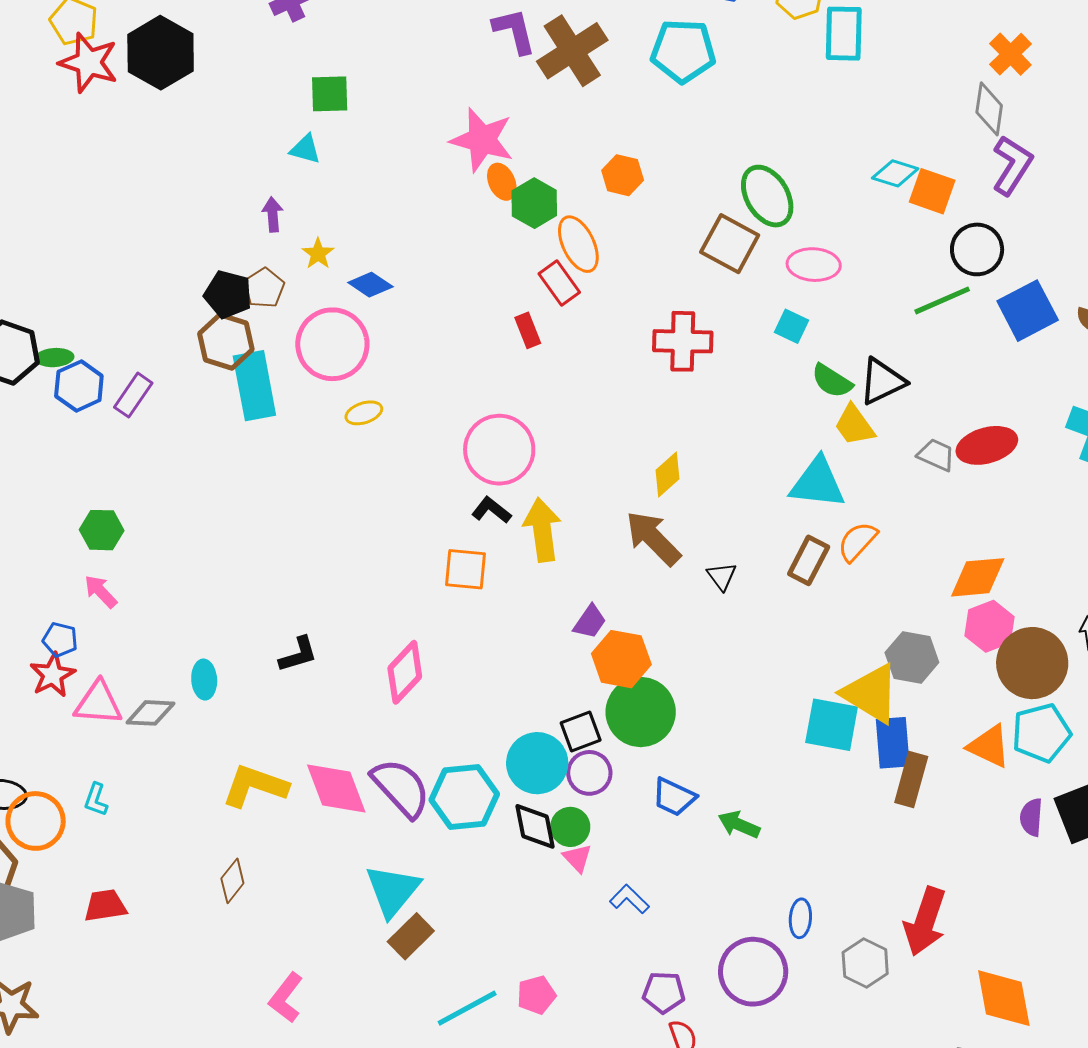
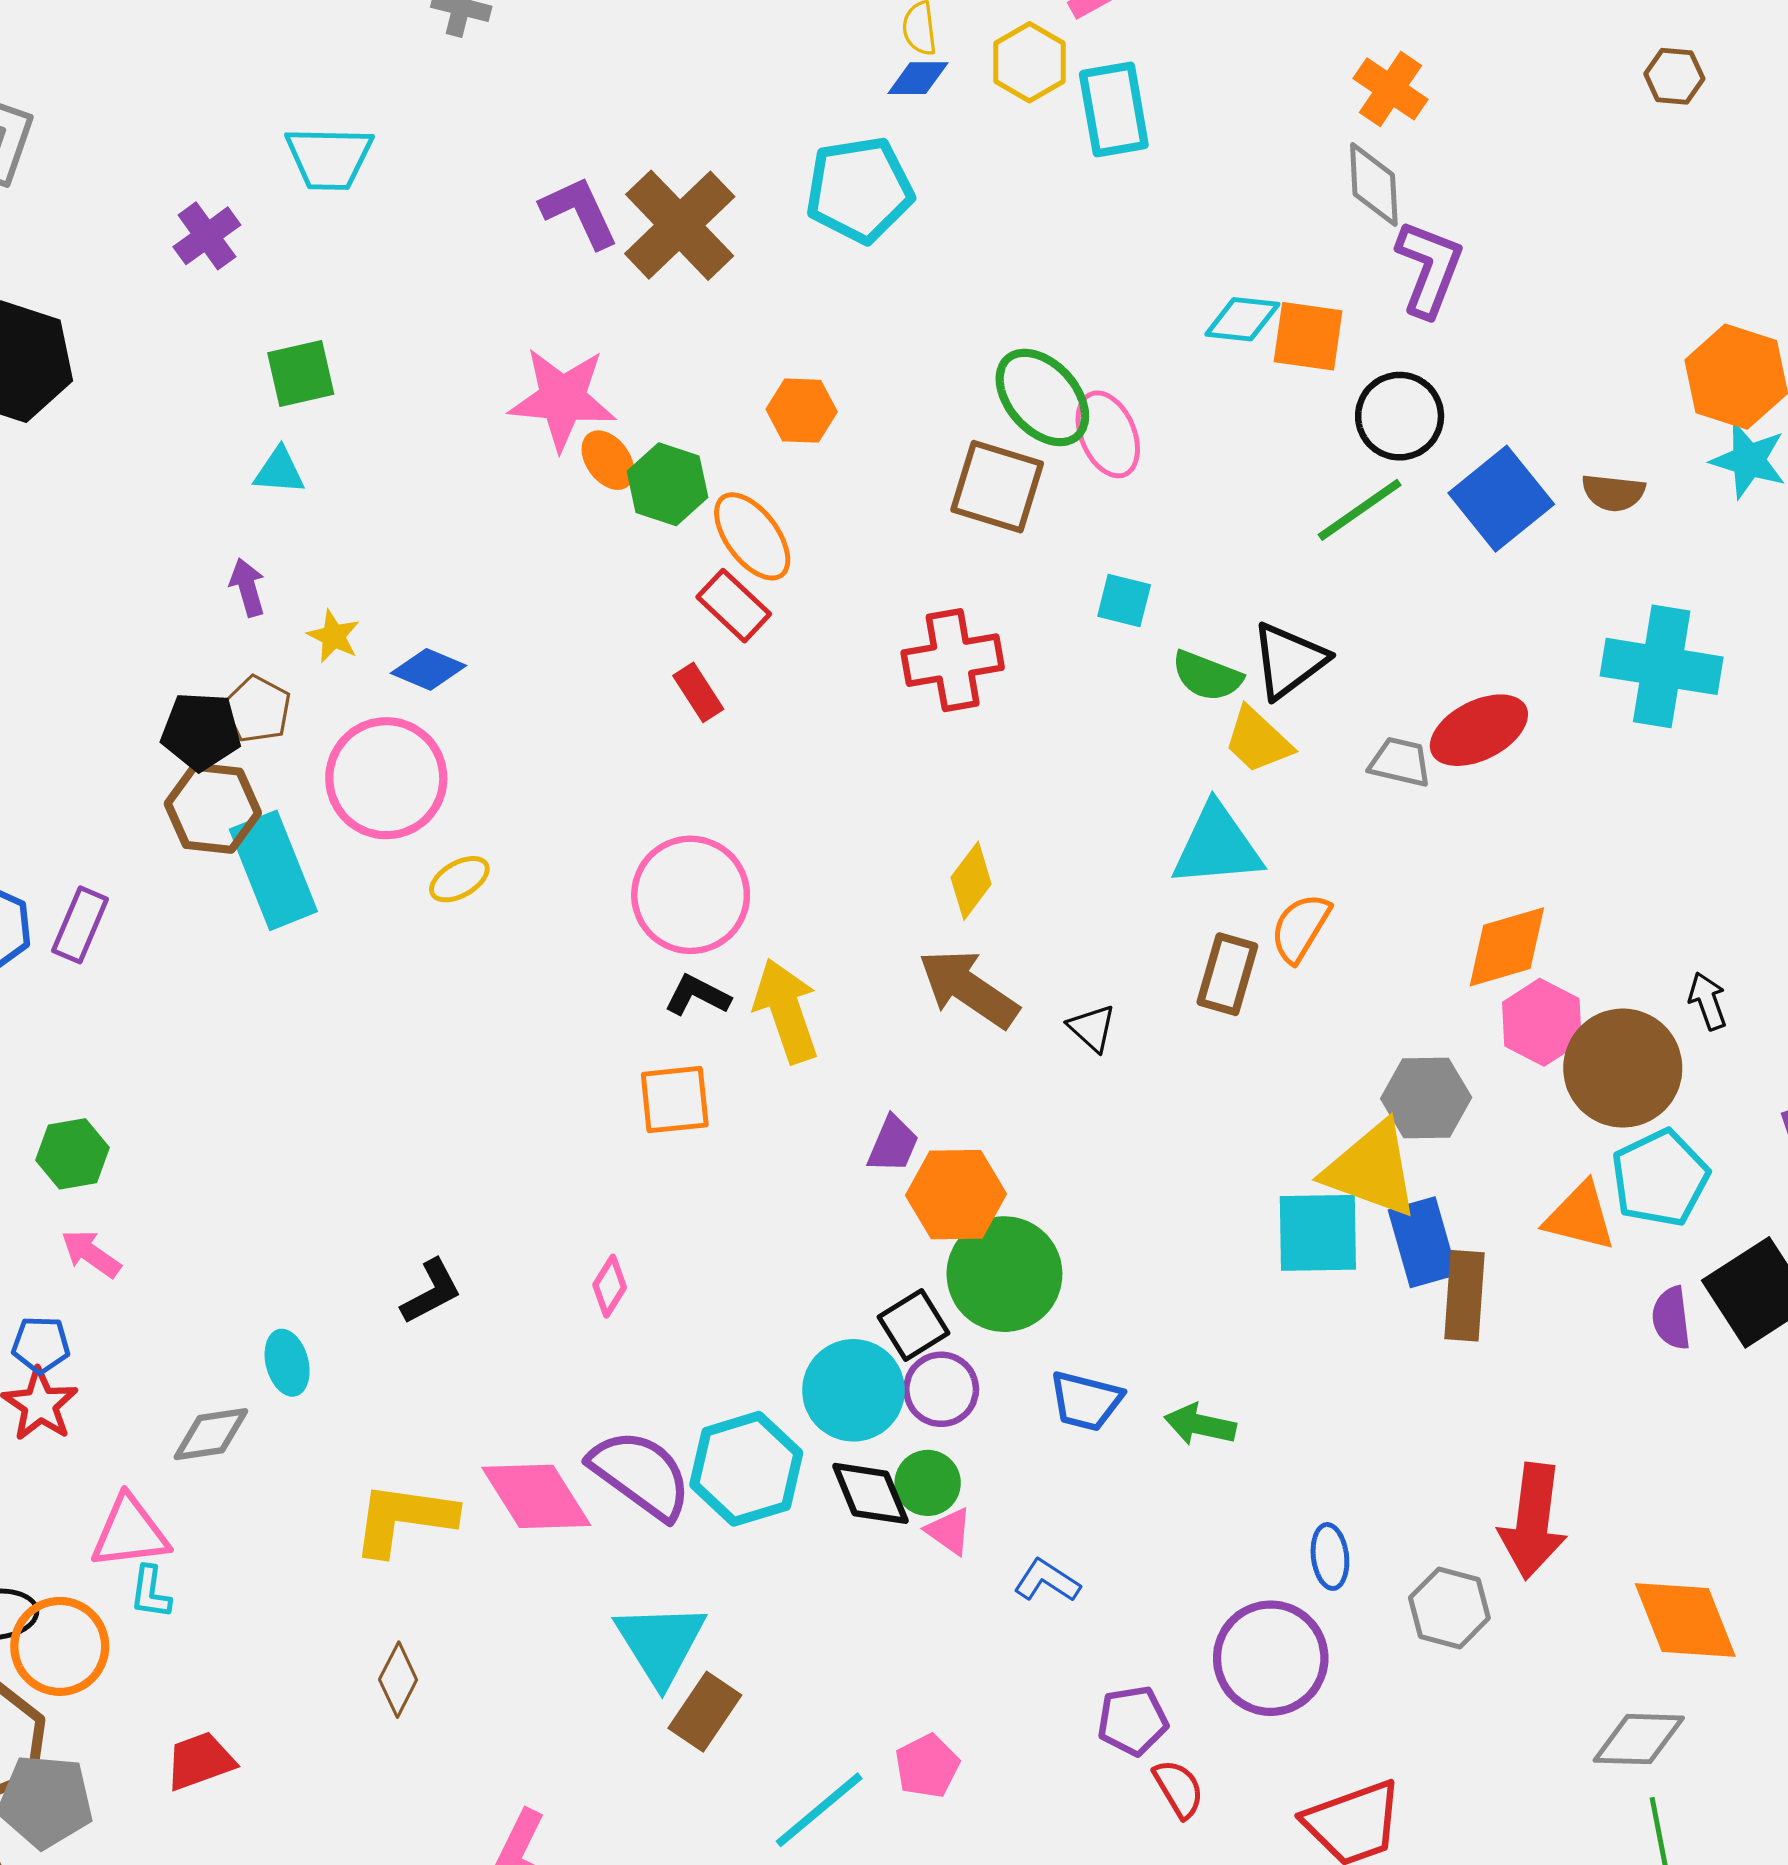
pink ellipse: (814, 265) -> (1108, 434), moved, turned 75
pink diamond: (405, 672) -> (610, 1286), size x0.6
pink triangle: (98, 703) -> (130, 1532), moved

